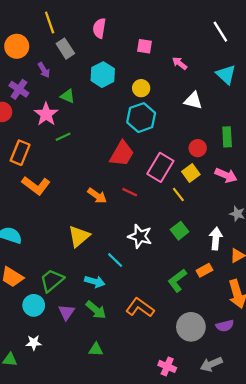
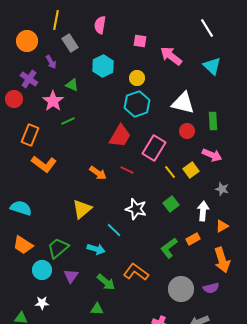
yellow line: (50, 23) -> (56, 20), turned 30
pink arrow: (180, 63) -> (171, 56), size x1.6
white triangle: (193, 101) -> (183, 103), moved, size x1.4
yellow square: (191, 173) -> (191, 170), moved
green arrow: (96, 310) -> (106, 282), moved

